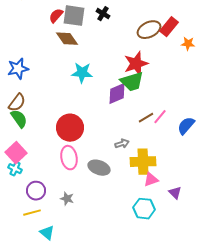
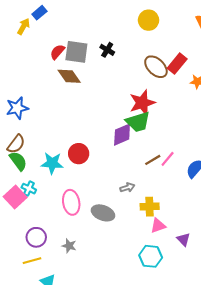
brown ellipse: (149, 30) -> (156, 67), turned 70
cyan star: (82, 73) -> (52, 163), moved
red circle: (70, 128) -> (79, 154), moved, size x0.7
yellow cross: (143, 162) -> (150, 207), size x0.7
cyan cross: (15, 169) -> (29, 189), moved

